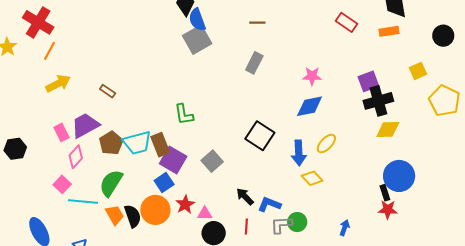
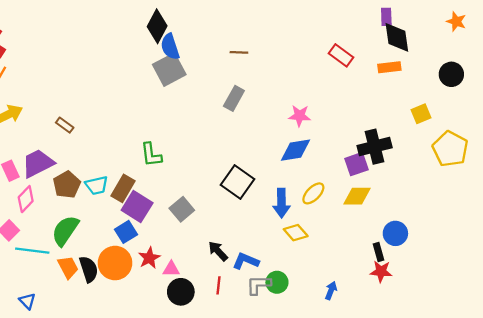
purple square: (368, 81) -> (356, 164), moved
yellow diamond: (388, 129) -> (357, 196), moved
cyan trapezoid: (137, 143) -> (97, 185), size x0.7
brown rectangle: (160, 145) -> (123, 188), turned 50
blue circle: (399, 176) -> (395, 233), size x0.7

